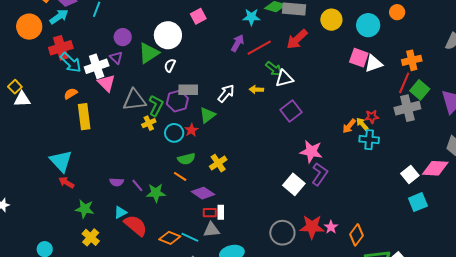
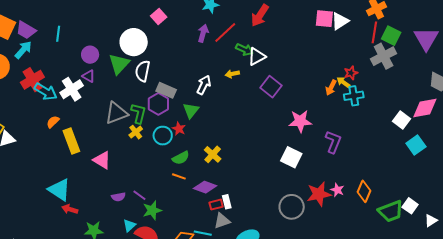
white semicircle: (170, 65) -> (143, 71), size x1.5
pink triangle: (106, 83) -> (102, 160), moved
gray rectangle: (188, 90) -> (166, 90), turned 36
purple L-shape: (320, 174) -> (333, 142), moved
green star: (156, 193) -> (152, 210), moved

